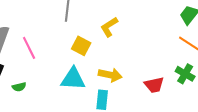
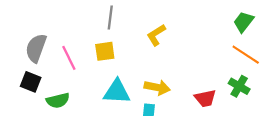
yellow square: (81, 46) -> (105, 51), moved, turned -36
green semicircle: (19, 87) -> (58, 100), size x1.5

